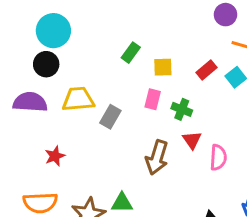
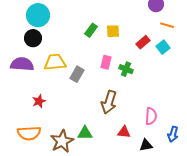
yellow square: (163, 67) -> (113, 31), moved
red triangle: (192, 140) -> (124, 132), moved, turned -48
pink semicircle: (218, 157) -> (151, 116), moved

